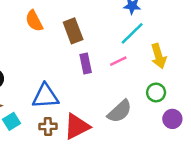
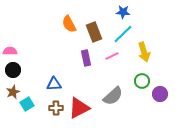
orange semicircle: (34, 21) -> (69, 24), moved
brown rectangle: (73, 31) -> (94, 32), moved
blue triangle: (45, 96) -> (54, 84), size x0.7
purple circle: (172, 119) -> (160, 94), moved

